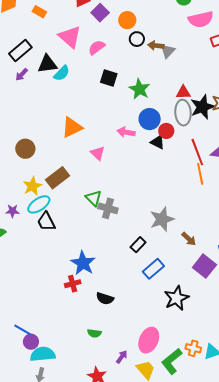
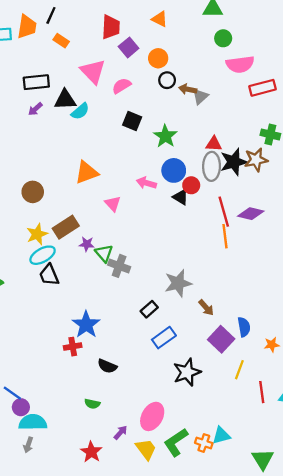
black rectangle: (20, 51) -> (36, 82), turned 30
purple star: (12, 211) -> (87, 244), moved
orange cross: (193, 348) -> (204, 443), moved

